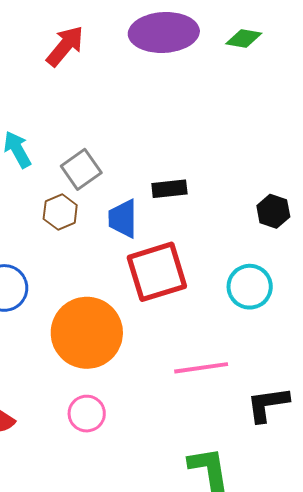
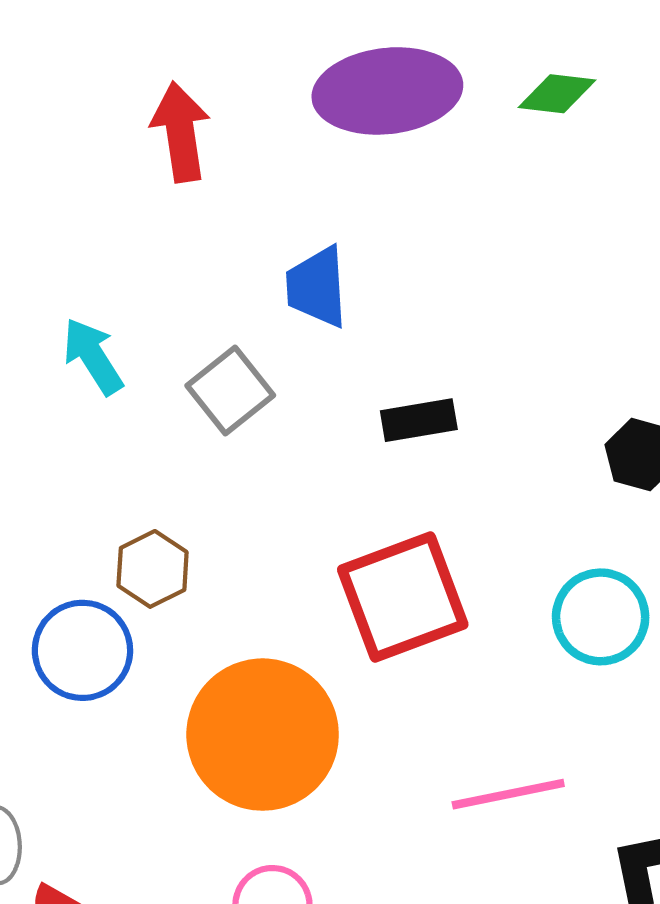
red arrow: (65, 46) -> (181, 132), turned -45
brown hexagon: (60, 212) -> (153, 569), moved
blue trapezoid: (123, 219) -> (317, 287), moved

